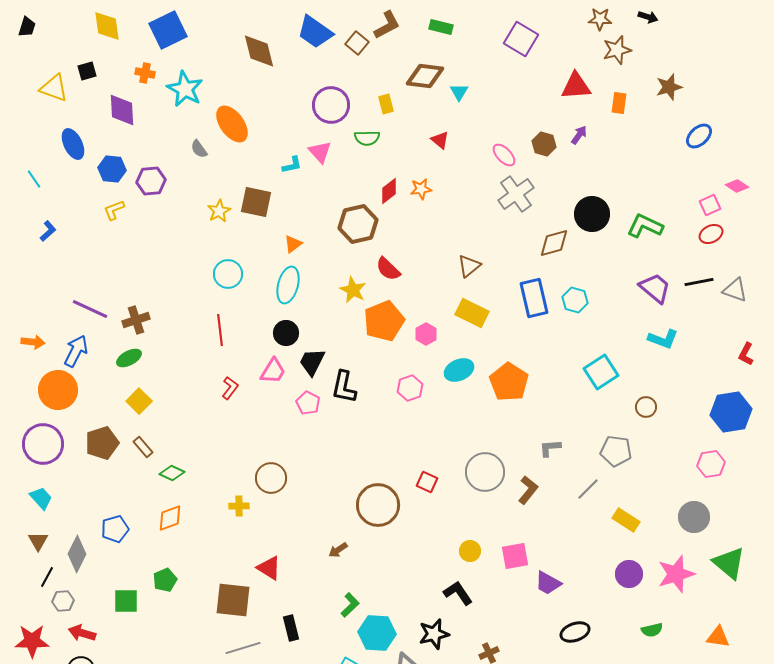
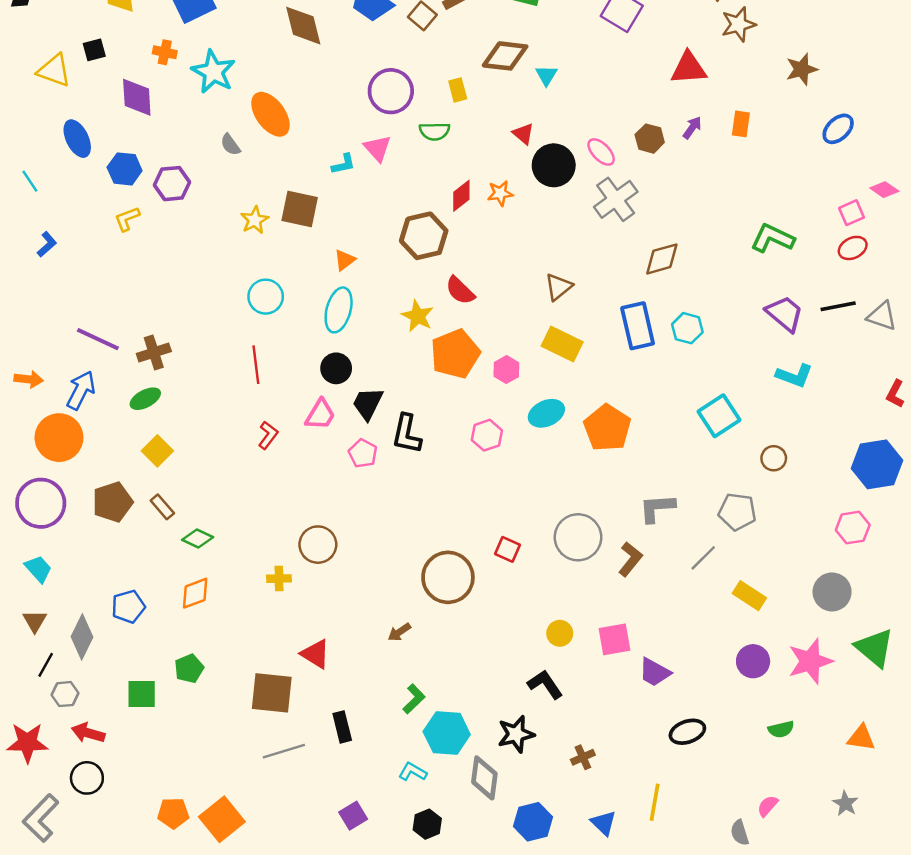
orange rectangle: (619, 103) -> (741, 124), moved
black circle: (592, 214) -> (554, 165), moved
gray L-shape: (550, 448) -> (657, 508), size x1.4

